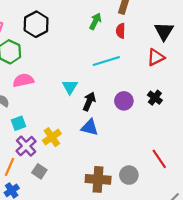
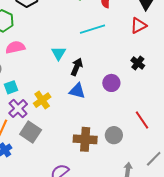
purple circle: (124, 101) -> (111, 83), moved
gray square: (39, 171) -> (31, 132), size x1.5

